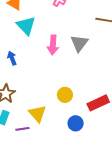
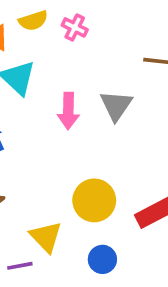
yellow circle: (65, 95) -> (94, 200), size x1.5
blue circle: (76, 123) -> (102, 259), moved

